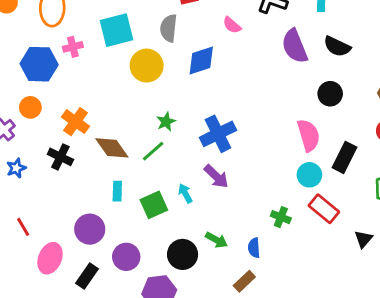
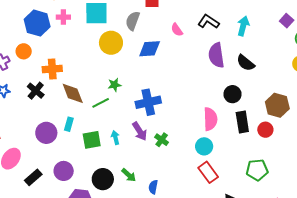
orange cross: (76, 122) -> (52, 69), turned 36
black rectangle: (345, 157) -> (242, 122), moved, turned -50
green cross: (281, 217) -> (162, 140), moved
purple circle: (90, 229) -> (46, 133), moved

